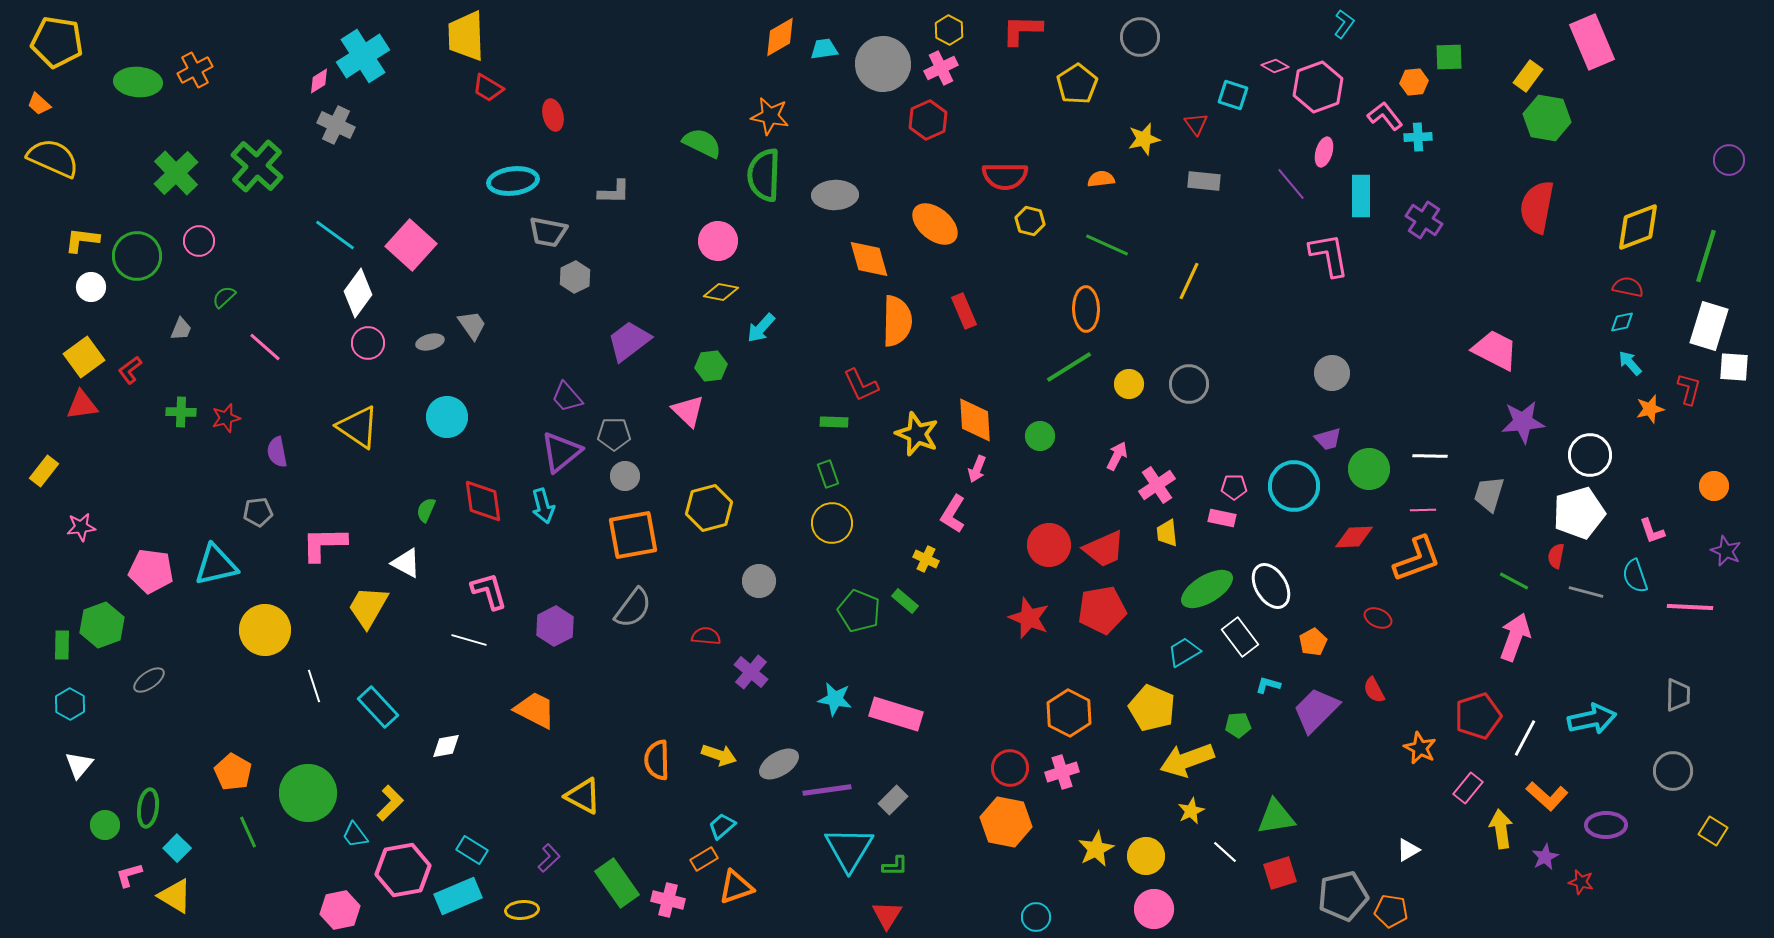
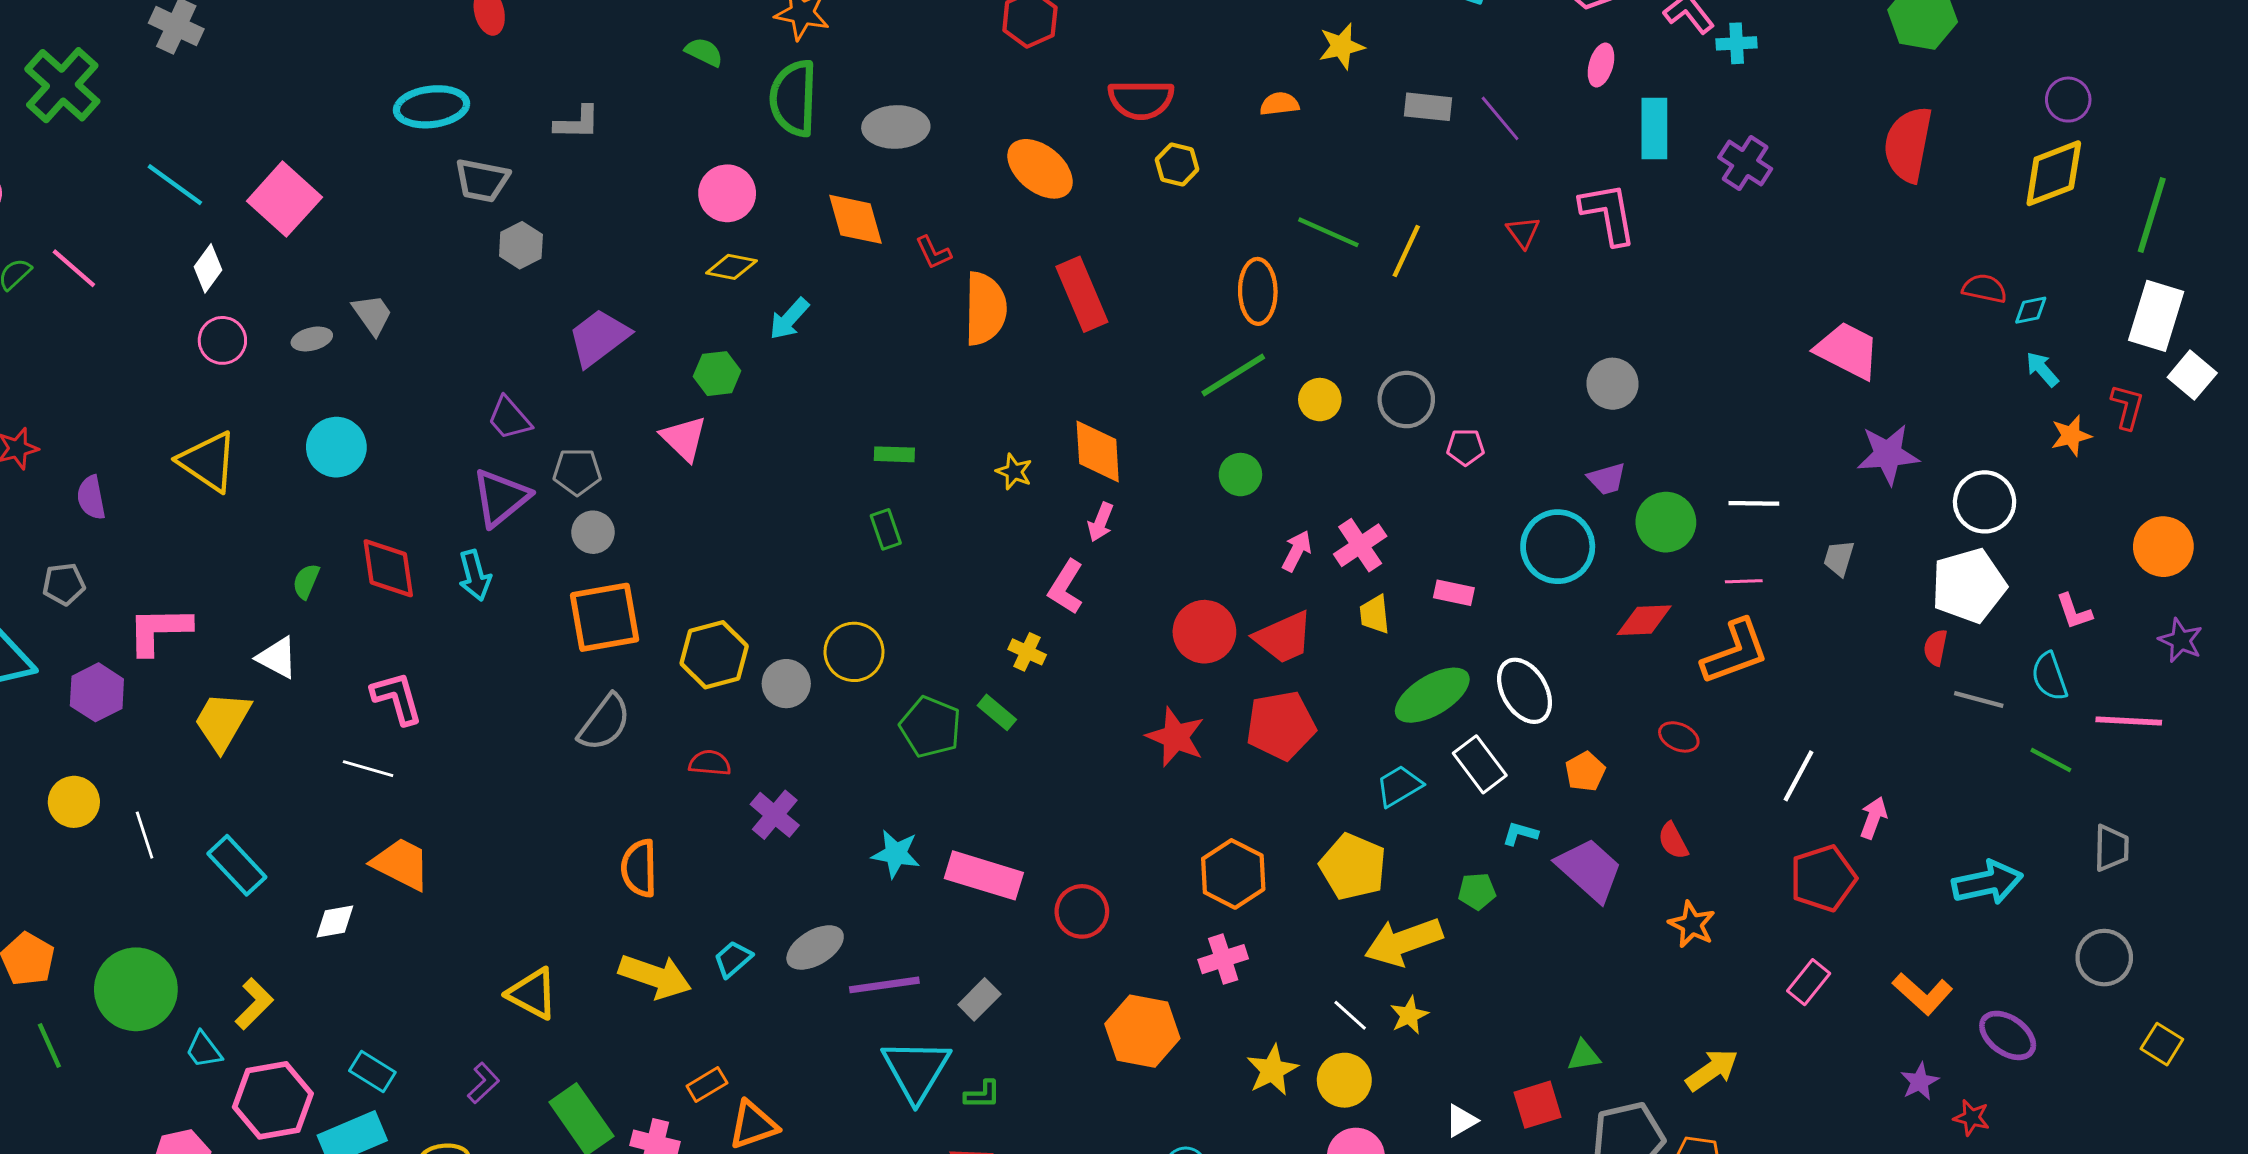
red triangle: (1196, 124) -> (1523, 232), moved
green semicircle: (702, 143) -> (704, 52), size x0.7
purple circle: (1729, 160) -> (2068, 100), moved
purple line: (1291, 184) -> (1500, 118), moved
green line: (1107, 245) -> (1328, 232), moved
orange diamond: (869, 259) -> (855, 219), moved
red semicircle: (1628, 287) -> (1985, 288), moved
white diamond: (358, 293) -> (208, 268), size x0.7
red rectangle: (964, 311) -> (1082, 294), size x1.4
pink line: (265, 347) -> (74, 268), moved
white square: (1734, 367) -> (2192, 375), turned 36
red L-shape: (861, 385) -> (933, 252), moved, size x0.7
yellow star: (917, 434) -> (1014, 472), size x0.6
green circle: (1040, 436) -> (1240, 475), moved
pink arrow: (1117, 456) -> (1297, 551), moved
orange circle: (1714, 486) -> (2163, 547), size x1.4
pink pentagon: (1234, 487) -> (1465, 447), moved
gray trapezoid: (1489, 494) -> (1839, 558), size x0.7
yellow hexagon: (709, 508) -> (714, 655), moved
yellow circle: (832, 523) -> (854, 652), moved
green line: (1514, 581) -> (2051, 760), moved
purple hexagon: (555, 626) -> (97, 692), moved
yellow circle: (265, 630) -> (74, 802), moved, size x0.7
pink arrow: (1515, 637) -> (1874, 818), moved, size x0.6
orange trapezoid: (535, 710) -> (401, 864), moved
purple trapezoid: (1316, 710) -> (1589, 870), turned 87
white line: (1525, 738) -> (1799, 776), moved
orange star: (1420, 748) -> (1692, 924), moved
yellow arrow: (719, 755) -> (655, 976), moved, size x1.4
orange semicircle: (657, 760) -> (639, 868), moved
red circle: (1010, 768) -> (1082, 911), moved
green triangle: (1276, 817) -> (1584, 1056), moved, size x0.6
purple ellipse: (1606, 825) -> (2008, 1035), turned 36
cyan trapezoid: (722, 826) -> (733, 959), moved
yellow arrow: (1501, 829) -> (1712, 1070), moved, turned 63
white triangle: (1408, 850) -> (1461, 1121), moved
white line: (1225, 852) -> (1350, 1015), moved

